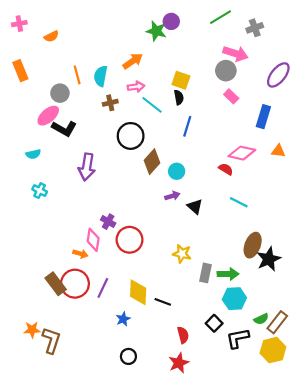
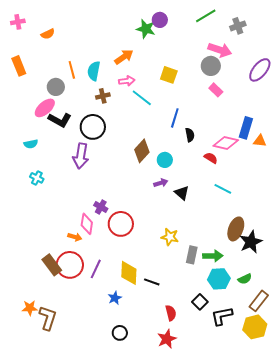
black semicircle: (179, 97) -> (190, 135), moved
blue rectangle: (263, 117) -> (246, 128), moved
black circle: (131, 136) -> (93, 127), moved
green semicircle: (261, 319) -> (245, 279), moved

